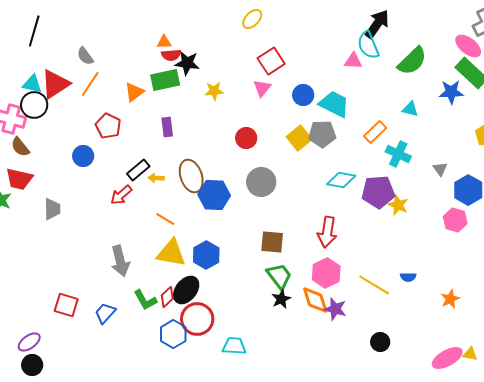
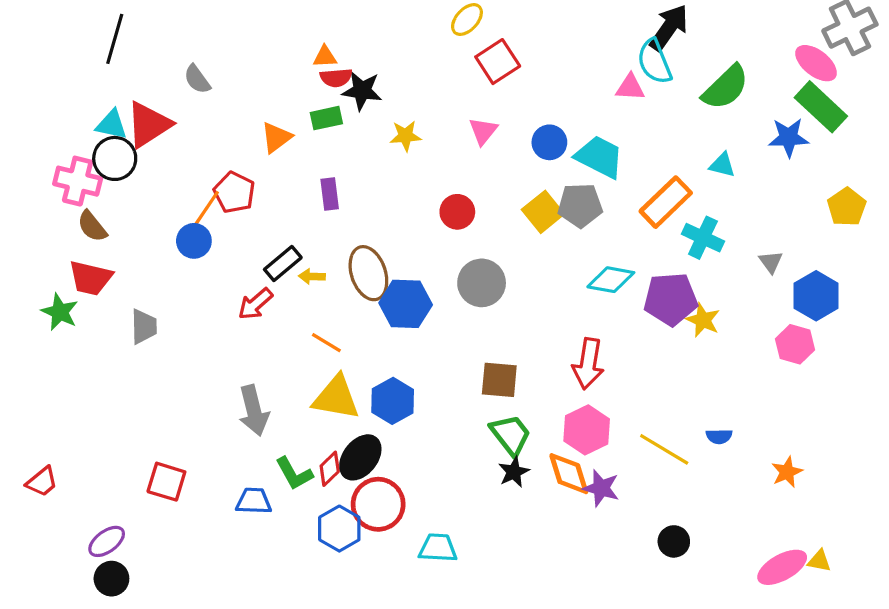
red square: (271, 61) -> (498, 62), moved
green rectangle: (165, 80) -> (326, 118), size x0.7
orange line: (90, 84) -> (205, 210), moved
orange rectangle: (375, 132) -> (666, 202), size x1.4
blue trapezoid: (105, 313) -> (254, 501), moved, turned 50

